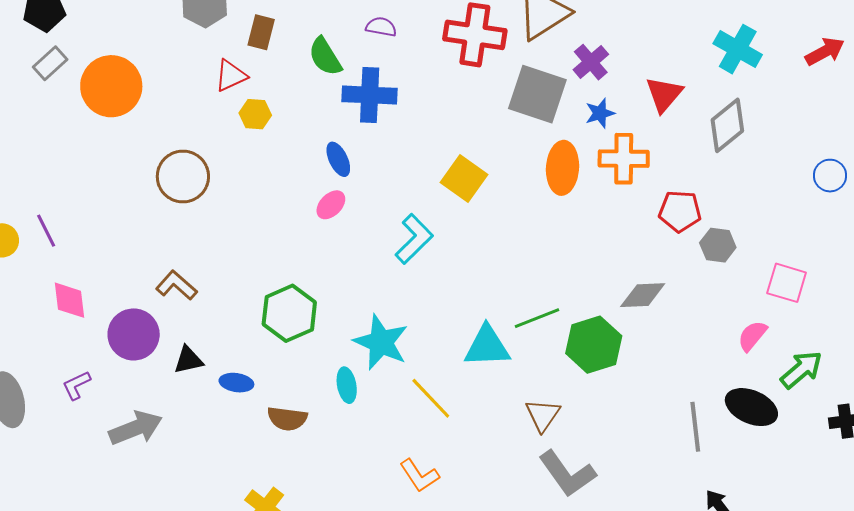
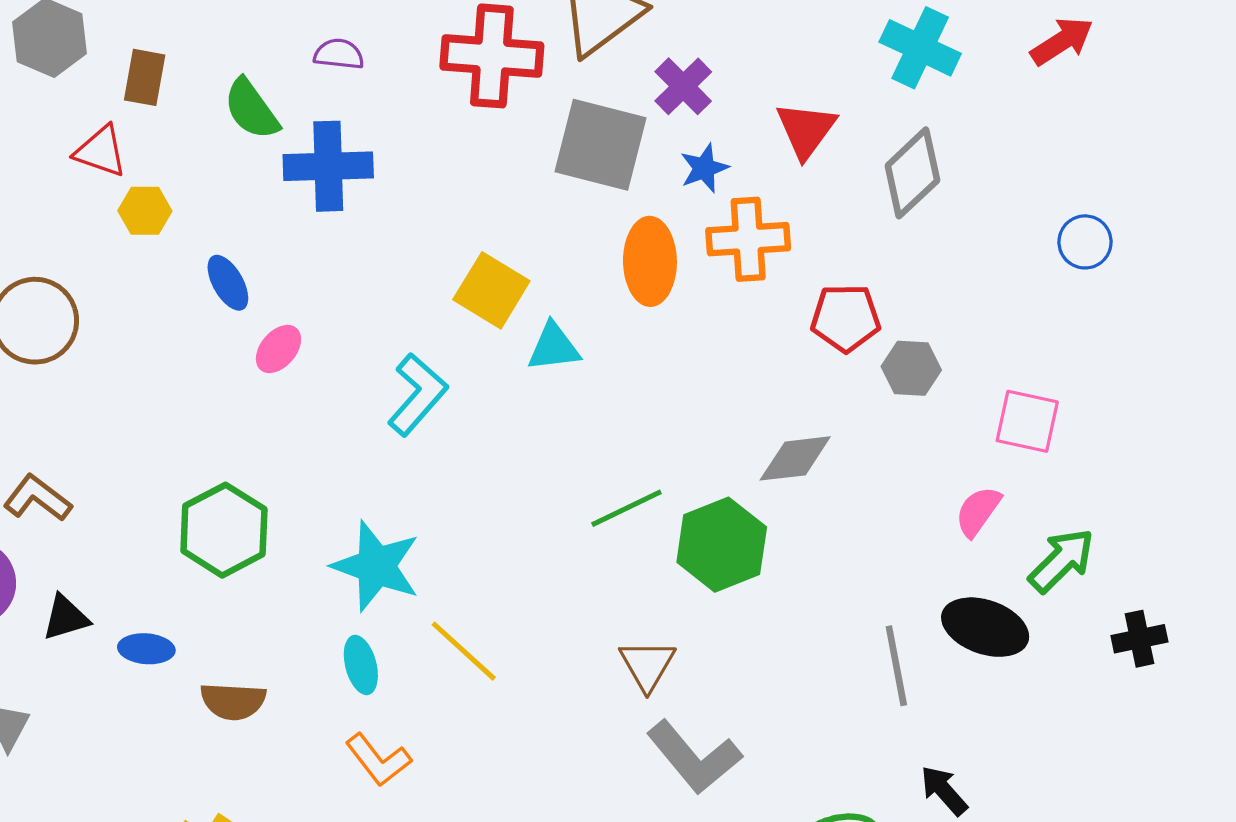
red triangle: (231, 76) -> (101, 151), turned 48
blue ellipse: (338, 159) -> (228, 283), moved
cyan triangle: (487, 346) -> (554, 347), moved, size x0.7
cyan ellipse: (347, 385) -> (361, 665), moved
orange L-shape: (419, 476) -> (378, 760), moved

